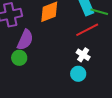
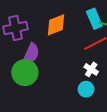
green circle: (19, 58) -> (25, 73), size x1.6

